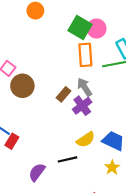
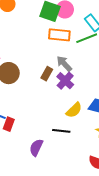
orange rectangle: (85, 55) -> (59, 35), turned -70
black line: (68, 159) -> (61, 131), turned 30

